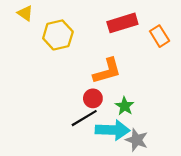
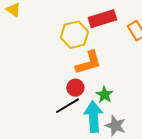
yellow hexagon: (58, 35) -> (74, 35), moved
cyan arrow: (113, 130) -> (93, 117), turned -96

